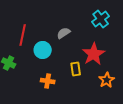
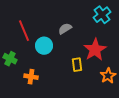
red line: (23, 35) -> (24, 31), turned -35
orange cross: (48, 81) -> (31, 77), moved

